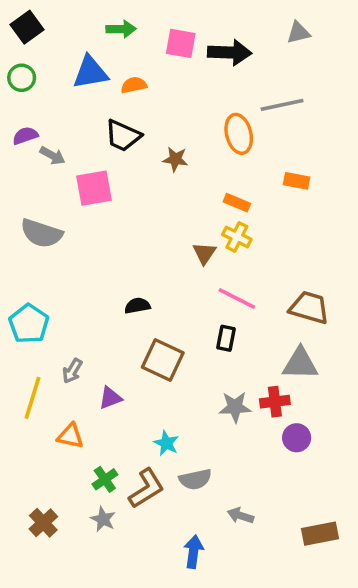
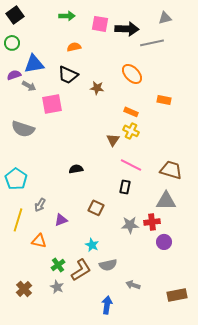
blue triangle: (90, 72) -> (34, 64), moved
gray line: (282, 105) -> (152, 43), moved
orange ellipse: (239, 134) -> (132, 74), turned -30
brown square: (163, 360) -> (96, 208), moved, size x0.7

